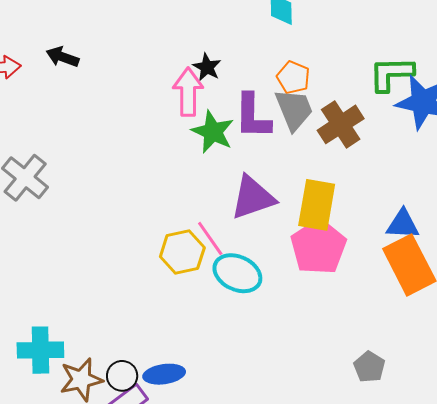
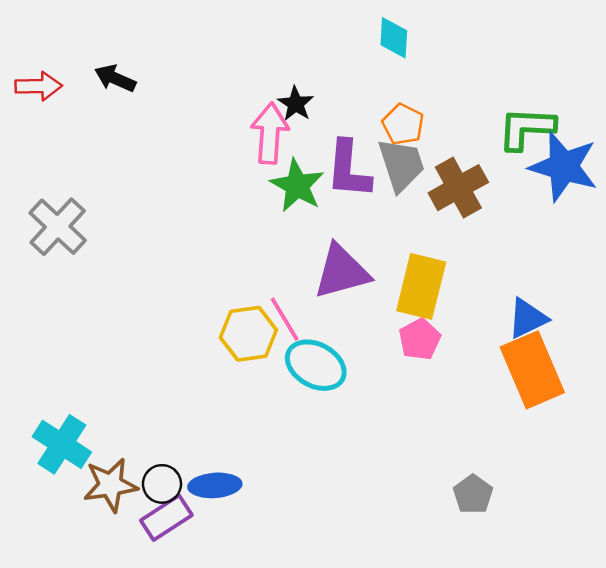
blue triangle: (403, 224) -> (528, 318), turned -33
pink pentagon: (318, 247) -> (420, 339), size x0.6
cyan cross: (40, 350) -> (62, 444), turned 30

